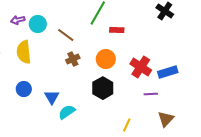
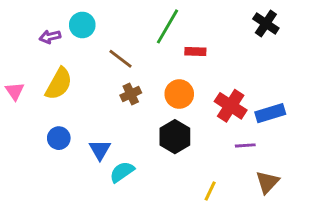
cyan circle: (38, 24) -> (82, 25), moved
yellow semicircle: (24, 52) -> (59, 84), turned -145

